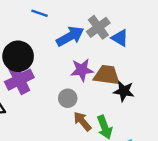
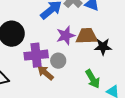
purple cross: (19, 80) -> (36, 55), moved, turned 30
brown arrow: (82, 121) -> (45, 73), moved

